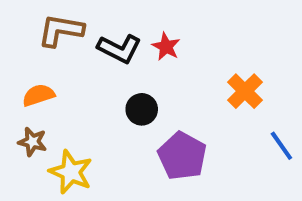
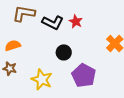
yellow star: (71, 172) -> (42, 79), moved

